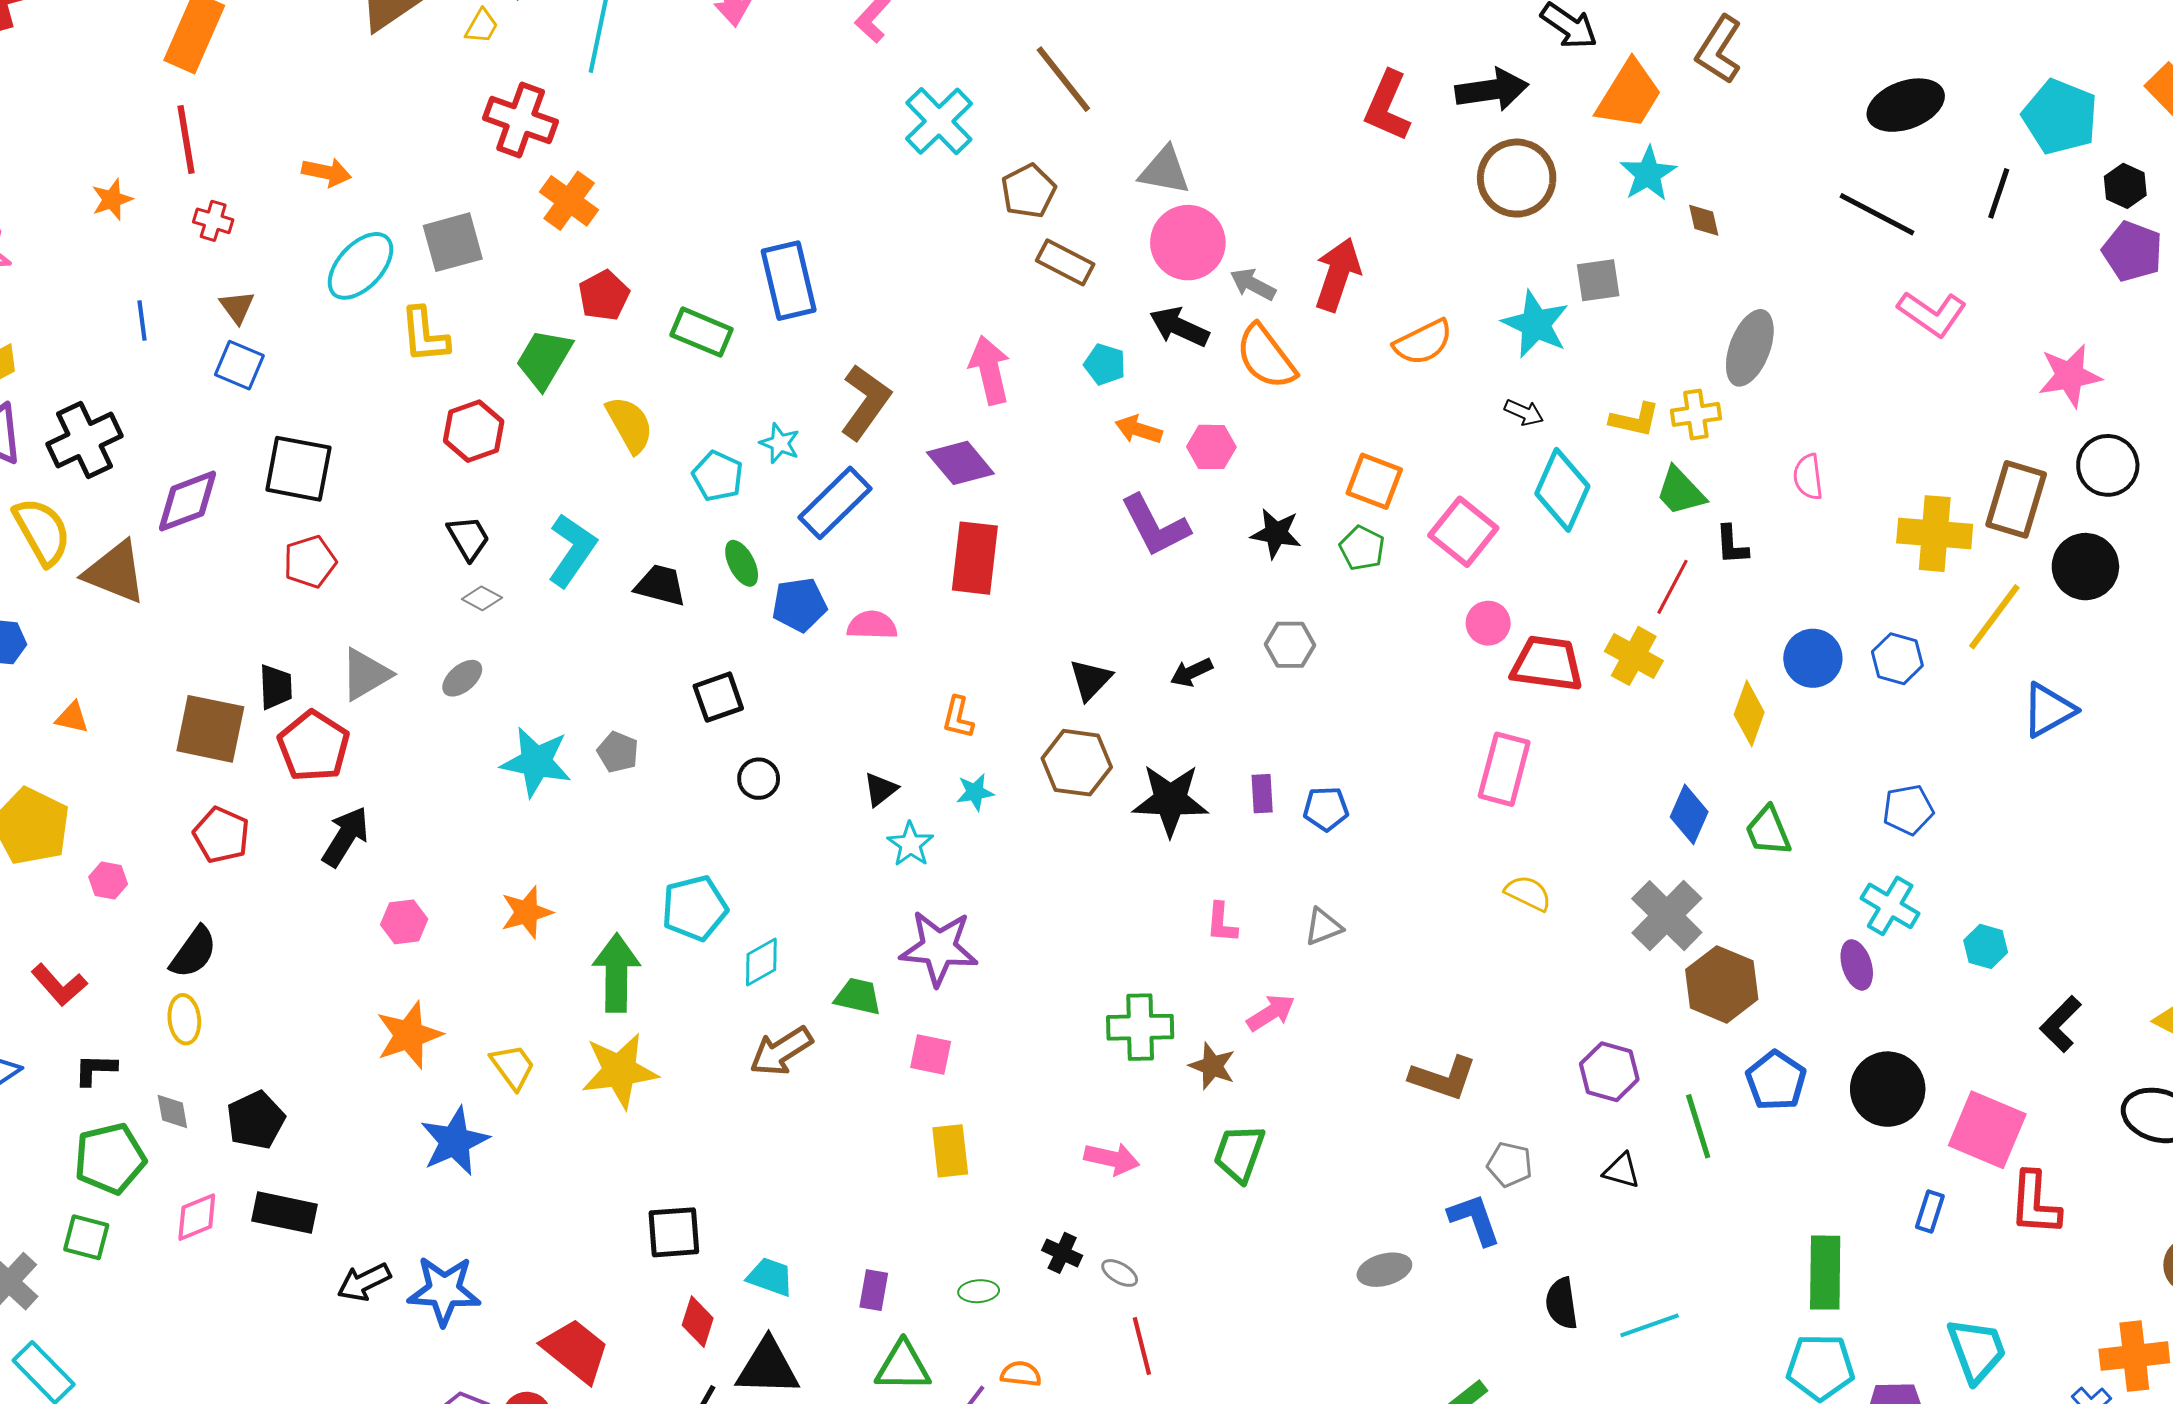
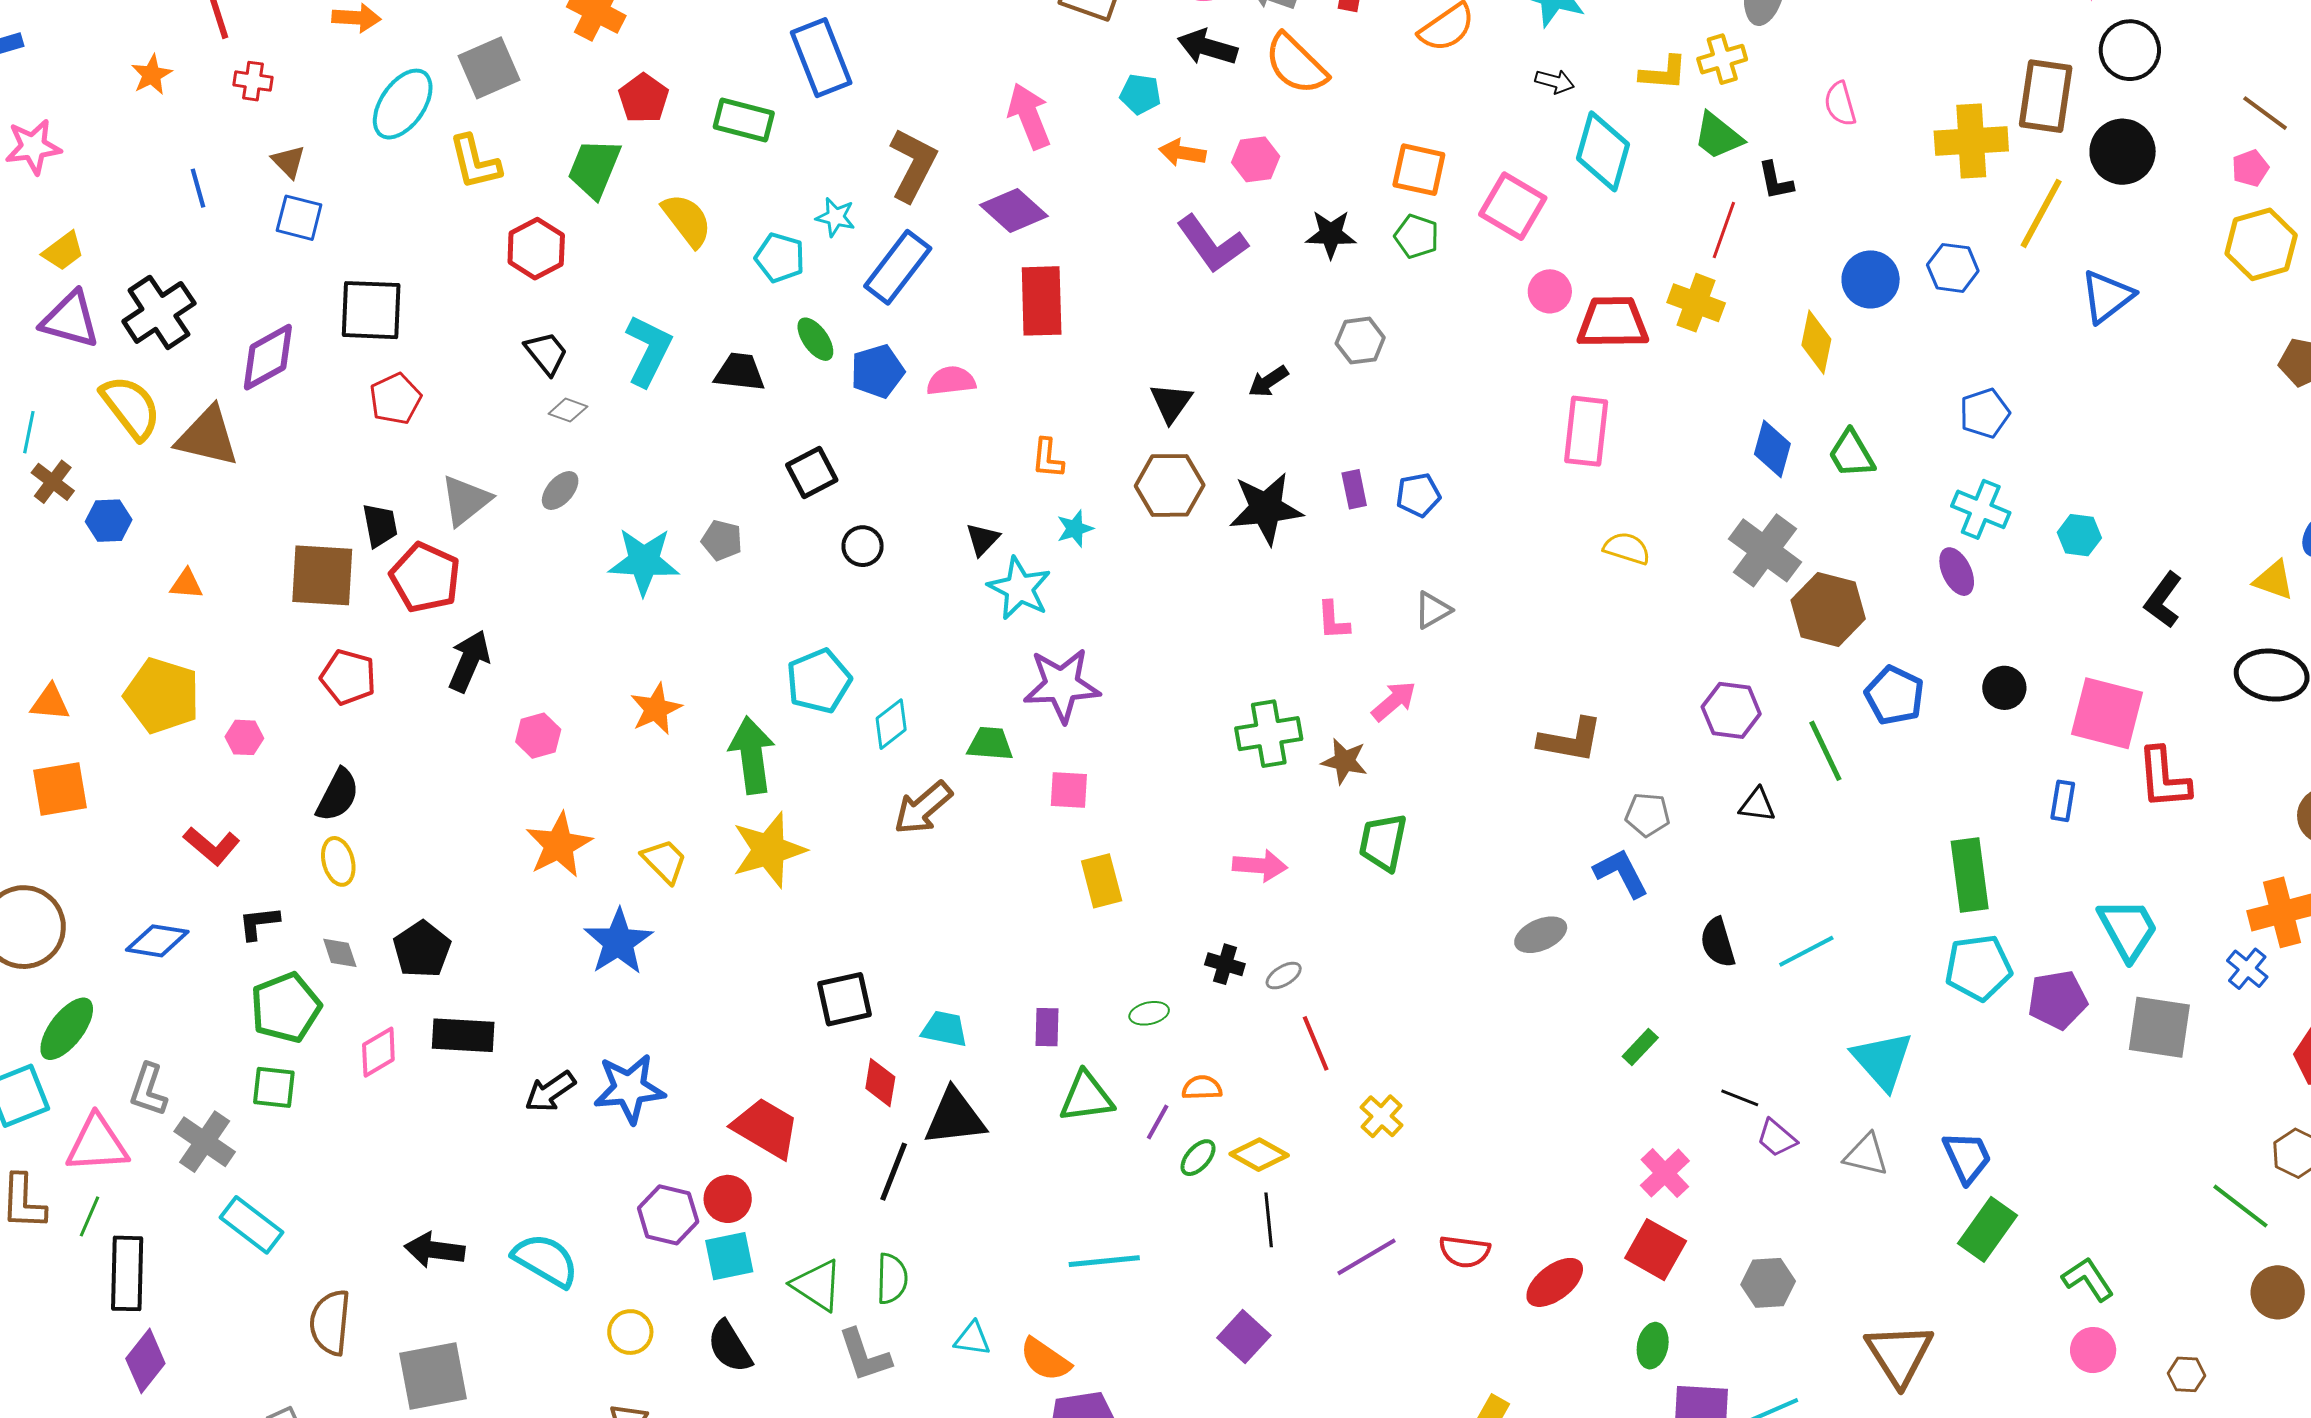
cyan star: (910, 844) -> (1019, 588), size x1.4
black circle: (1888, 1089) -> (2004, 688), size x0.6
gray ellipse: (1120, 1273) -> (1284, 976), turned -54

